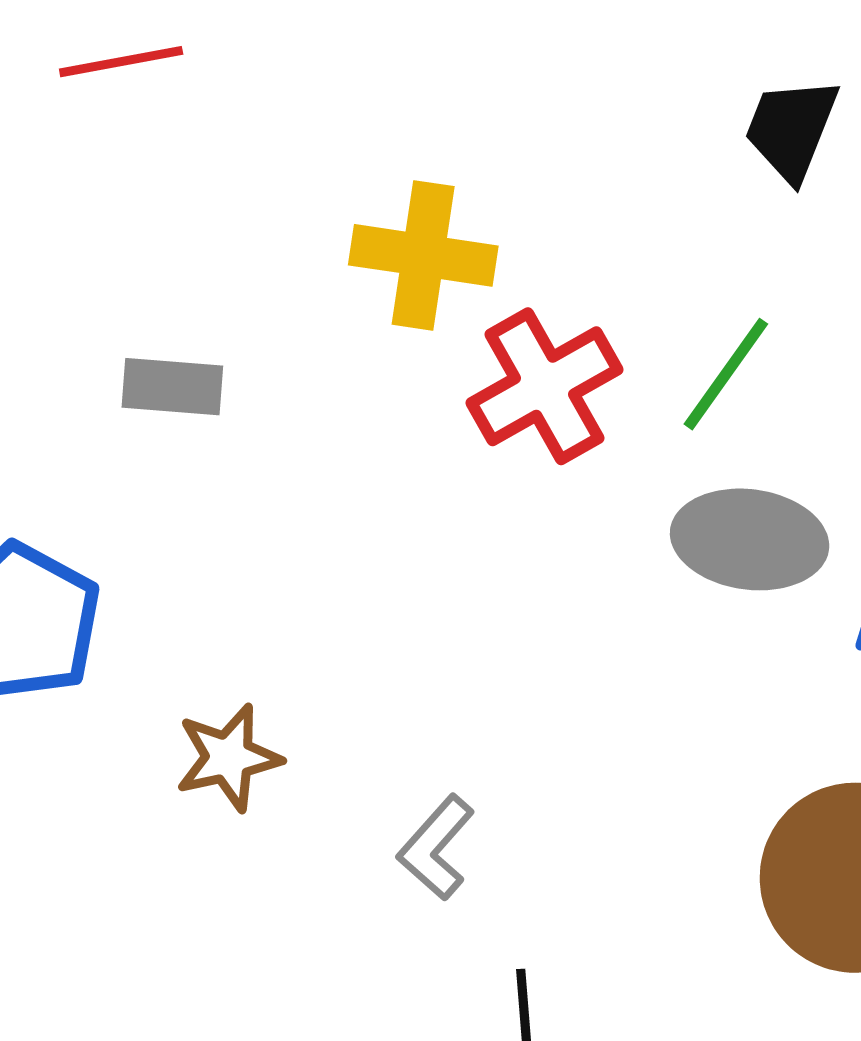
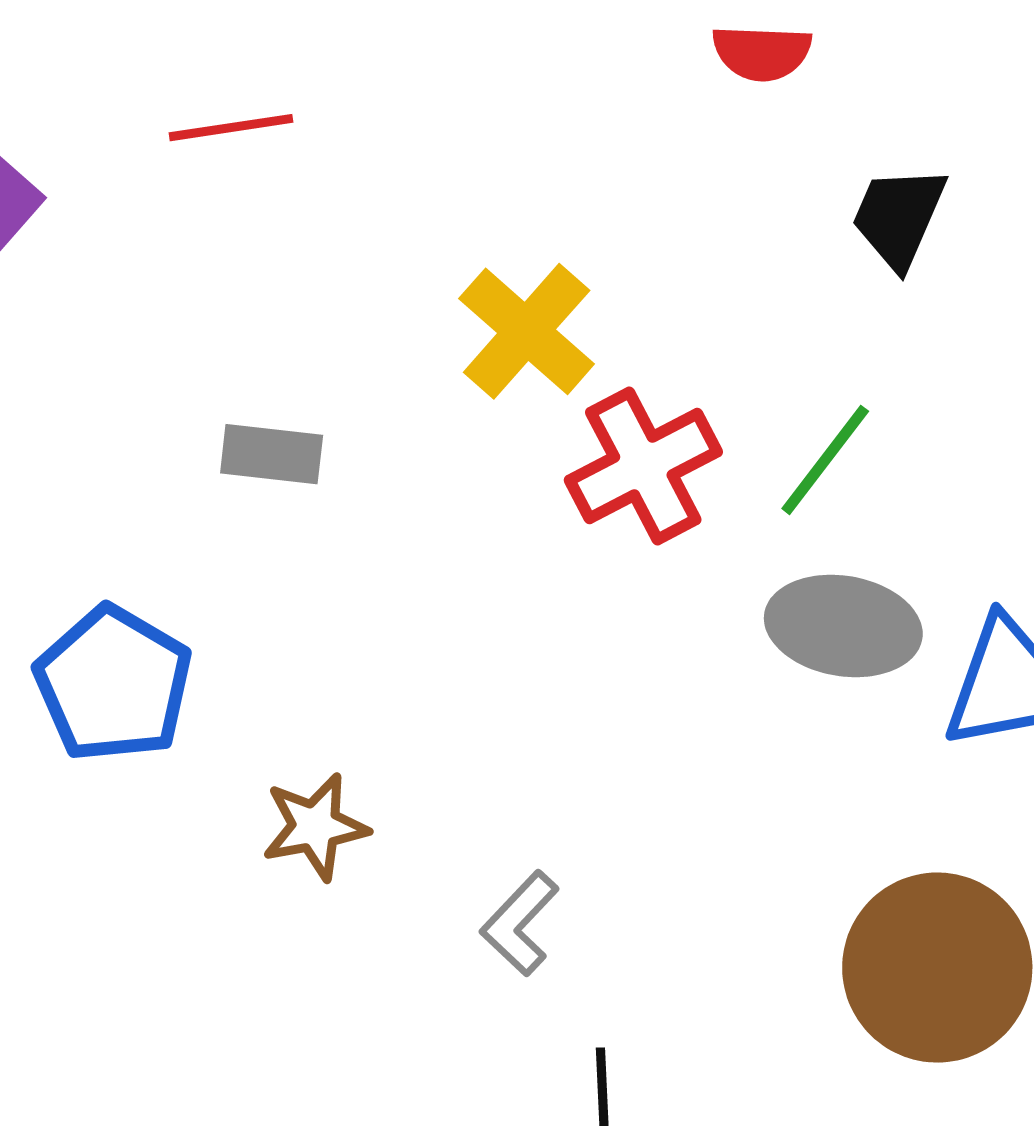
yellow cross: (423, 255) -> (527, 331), turned 31

